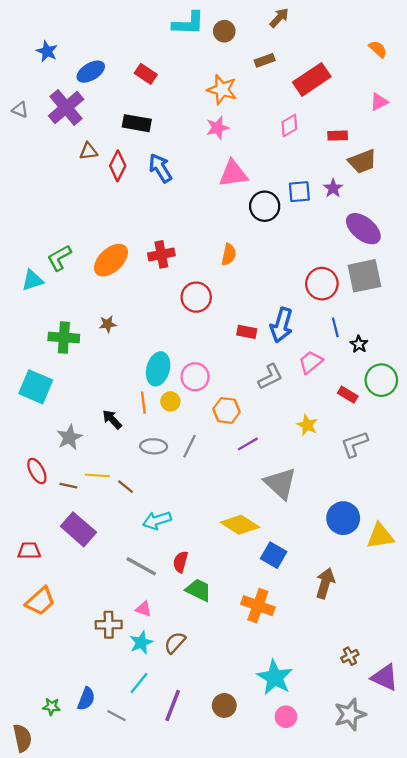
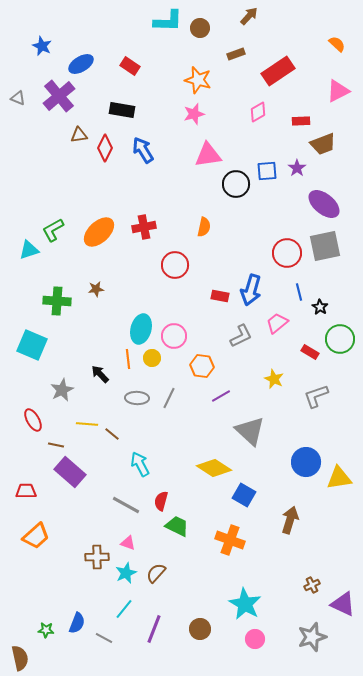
pink triangle: (379, 102) -> (338, 91), size x1.4
brown line: (68, 486) -> (56, 445), moved
cyan arrow: (157, 520) -> (140, 464), turned 80

